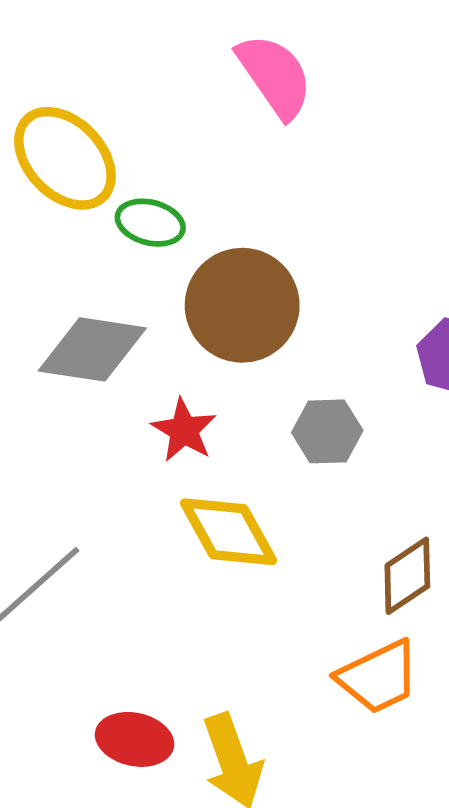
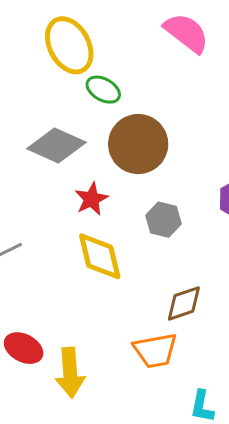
pink semicircle: (275, 76) -> (186, 33), turned -33

